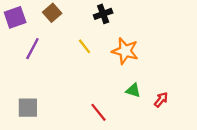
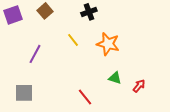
purple line: (32, 49) -> (35, 54), moved

